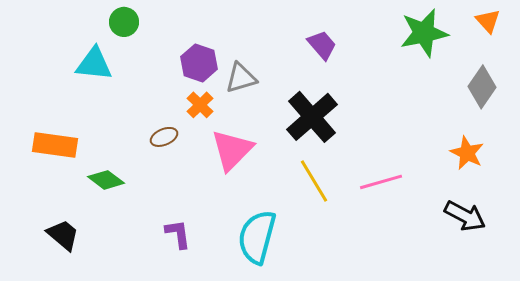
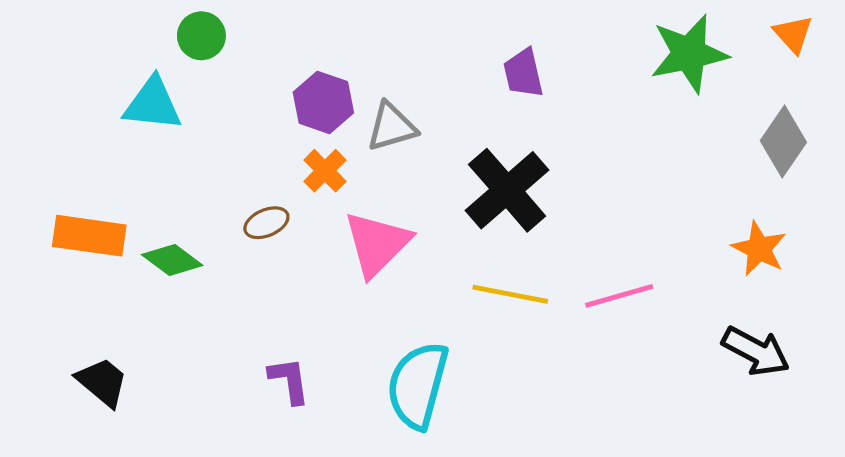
purple trapezoid: (322, 45) -> (523, 73), turned -152
green diamond: (106, 180) -> (172, 260), moved
yellow line: (314, 181) -> (510, 294), turned -48

